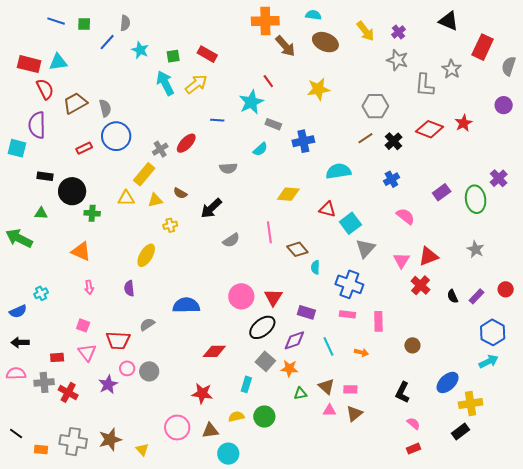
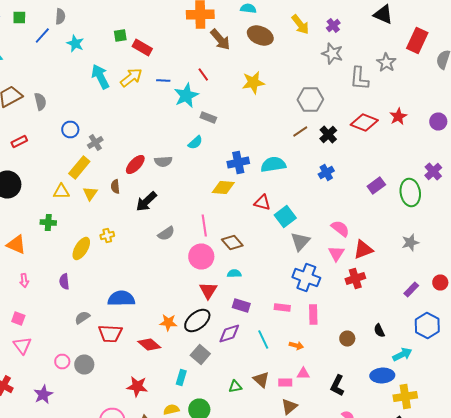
green square: (173, 56) -> (120, 36), moved
purple circle: (504, 105) -> (438, 122), moved
blue line: (217, 120) -> (163, 80), moved
blue circle: (116, 136) -> (70, 130), moved, size x0.6
blue cross: (303, 141) -> (238, 162), moved
red ellipse: (186, 143) -> (135, 164), moved
brown semicircle: (180, 193) -> (115, 186), turned 56
yellow triangle: (155, 200) -> (90, 194), turned -42
green cross: (92, 213) -> (48, 222), moved
pink semicircle: (405, 216) -> (340, 228), moved
yellow cross: (170, 225) -> (107, 236), moved
gray star: (476, 249) -> (410, 242), turned 30
cyan semicircle: (315, 267) -> (234, 274), moved, turned 88
blue cross: (349, 284) -> (306, 278), moved
red cross: (421, 285) -> (355, 278), turned 30
pink circle: (241, 296) -> (201, 256), moved
black semicircle: (453, 296) -> (379, 330), moved
red trapezoid: (118, 340) -> (110, 334), moved
red diamond: (214, 351) -> (149, 344), turned 40
cyan arrow: (489, 361) -> (402, 354), moved
orange star: (289, 368) -> (168, 322), moved
blue ellipse: (448, 382) -> (382, 376), turned 40
purple star: (108, 384) -> (43, 394), moved
pink triangle: (329, 410) -> (303, 374), moved

